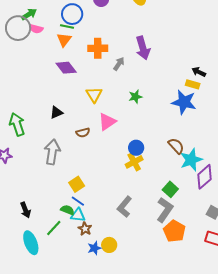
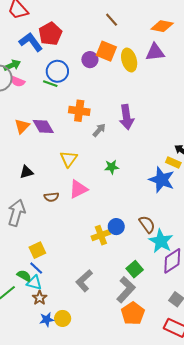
orange triangle: (64, 40) -> (22, 126), moved
blue circle: (136, 148) -> (116, 227), moved
cyan star: (191, 160) -> (161, 241), turned -30

